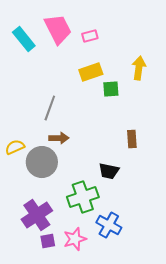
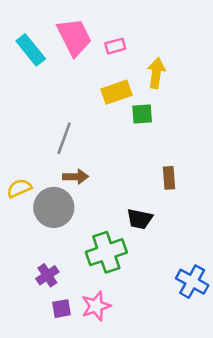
yellow arrow: (139, 68) -> (156, 73), moved
purple cross: (37, 215) -> (47, 275), size x0.6
blue cross: (109, 225) -> (192, 282), moved

